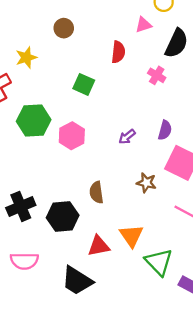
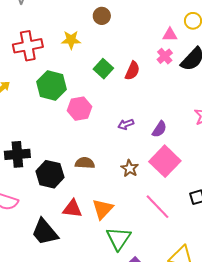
red semicircle: (118, 52) -> (132, 71), moved
yellow star: (26, 57) -> (71, 40), moved
pink cross: (157, 75) -> (165, 56), moved
brown semicircle: (96, 192) -> (85, 163), turned 84

